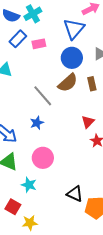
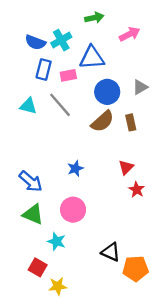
blue triangle: (74, 29) -> (92, 58), moved, turned 45
blue rectangle: (18, 39) -> (44, 69), turned -30
gray line: (43, 96) -> (60, 105), moved
blue star: (37, 123) -> (75, 168), moved

